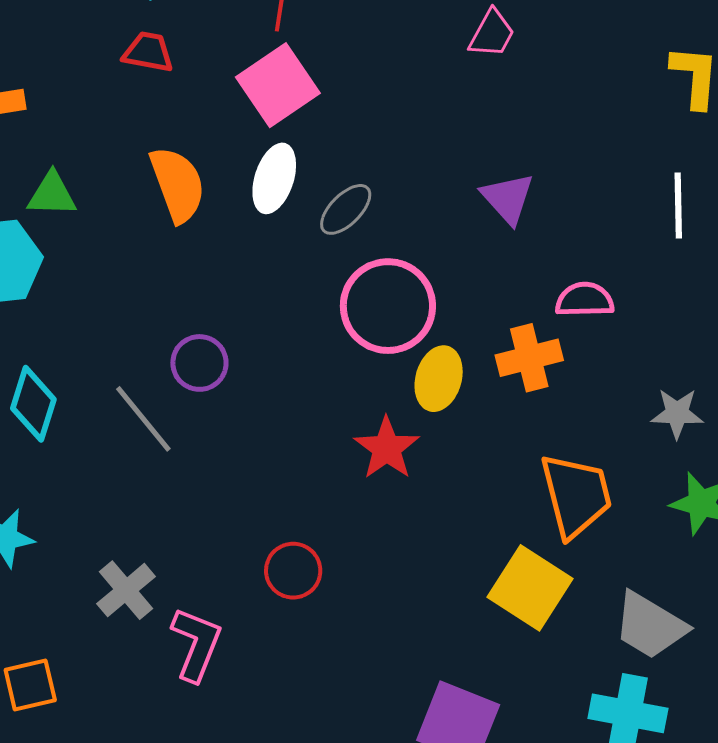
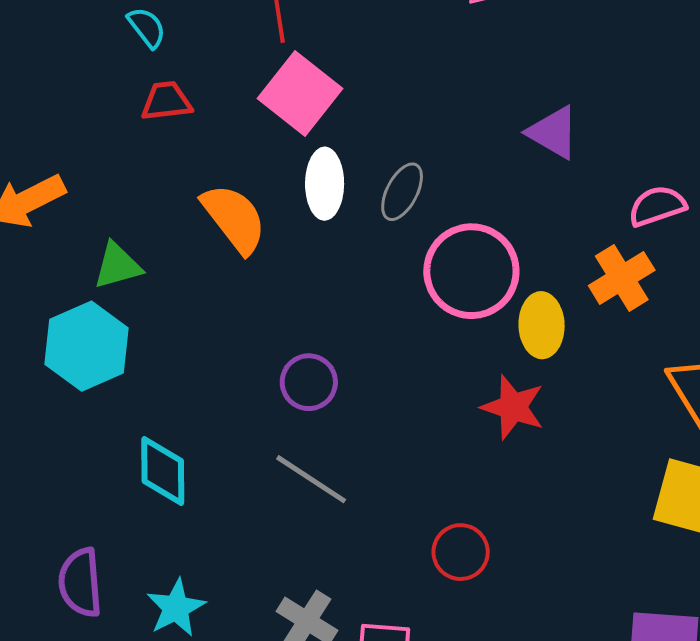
gray line: (143, 419) -> (311, 479), moved

